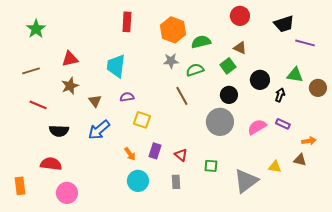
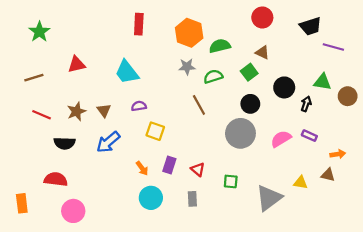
cyan trapezoid: (116, 66) -> (127, 72), turned -45
brown star: (70, 86) -> (77, 111), moved

